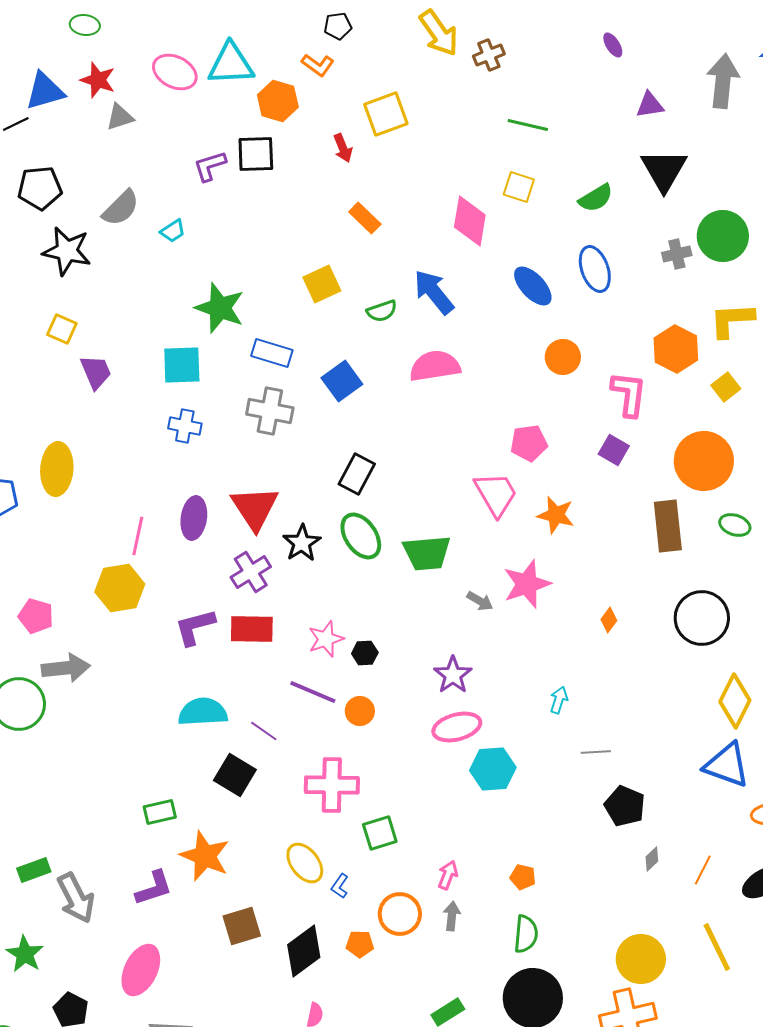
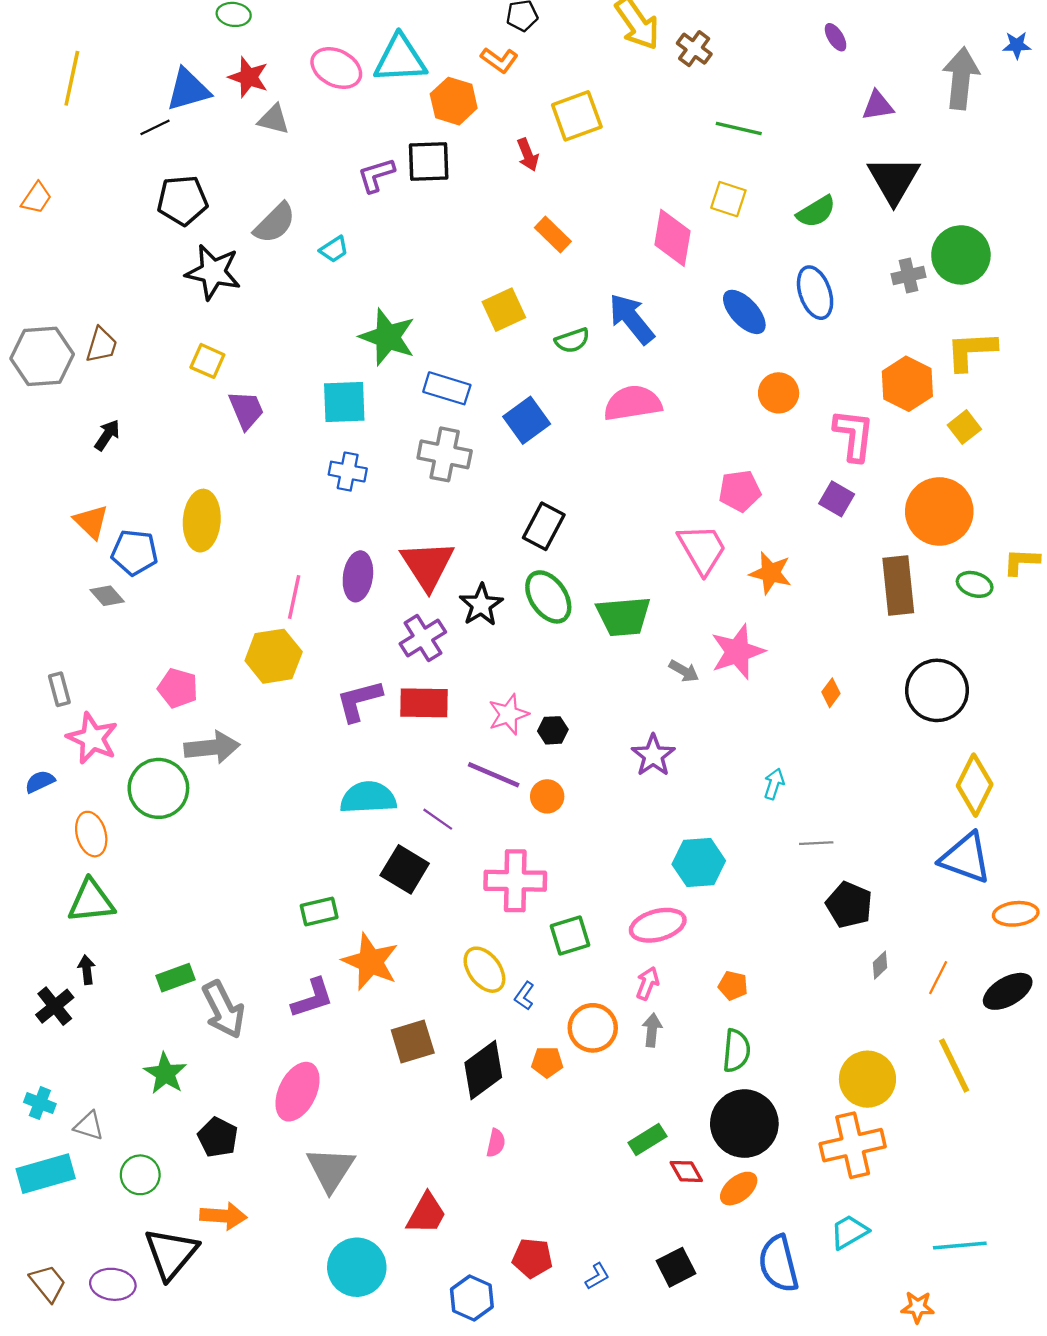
brown cross: (489, 55) -> (694, 49), turned -32
gray triangle: (120, 117) -> (274, 119), turned 32
pink ellipse: (457, 727) -> (658, 925), moved

